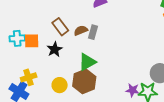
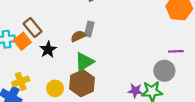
brown rectangle: (60, 27) -> (32, 28), moved
brown semicircle: (81, 30) -> (78, 36), moved
orange square: (32, 41) -> (22, 41), turned -35

